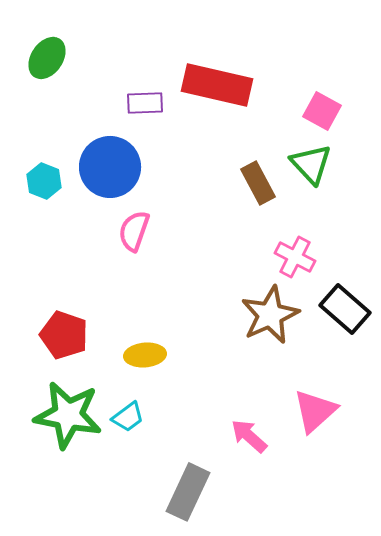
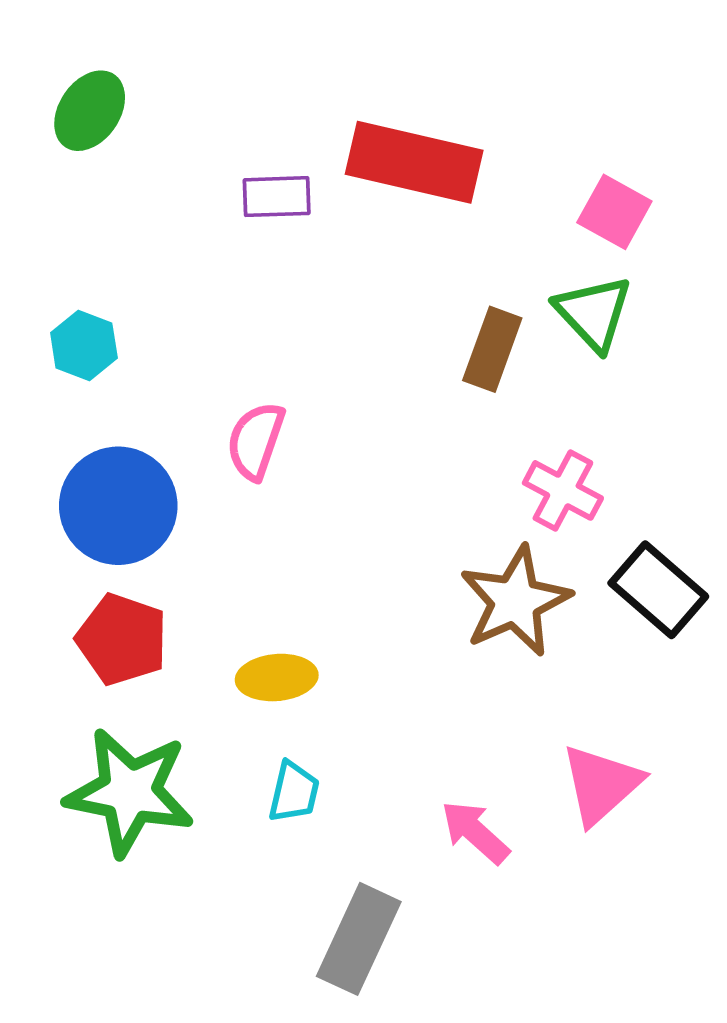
blue circle: (110, 167) -> (118, 506), moved
brown rectangle: (258, 183) -> (492, 349), turned 48
cyan trapezoid: (128, 417) -> (294, 792), moved, turned -40

